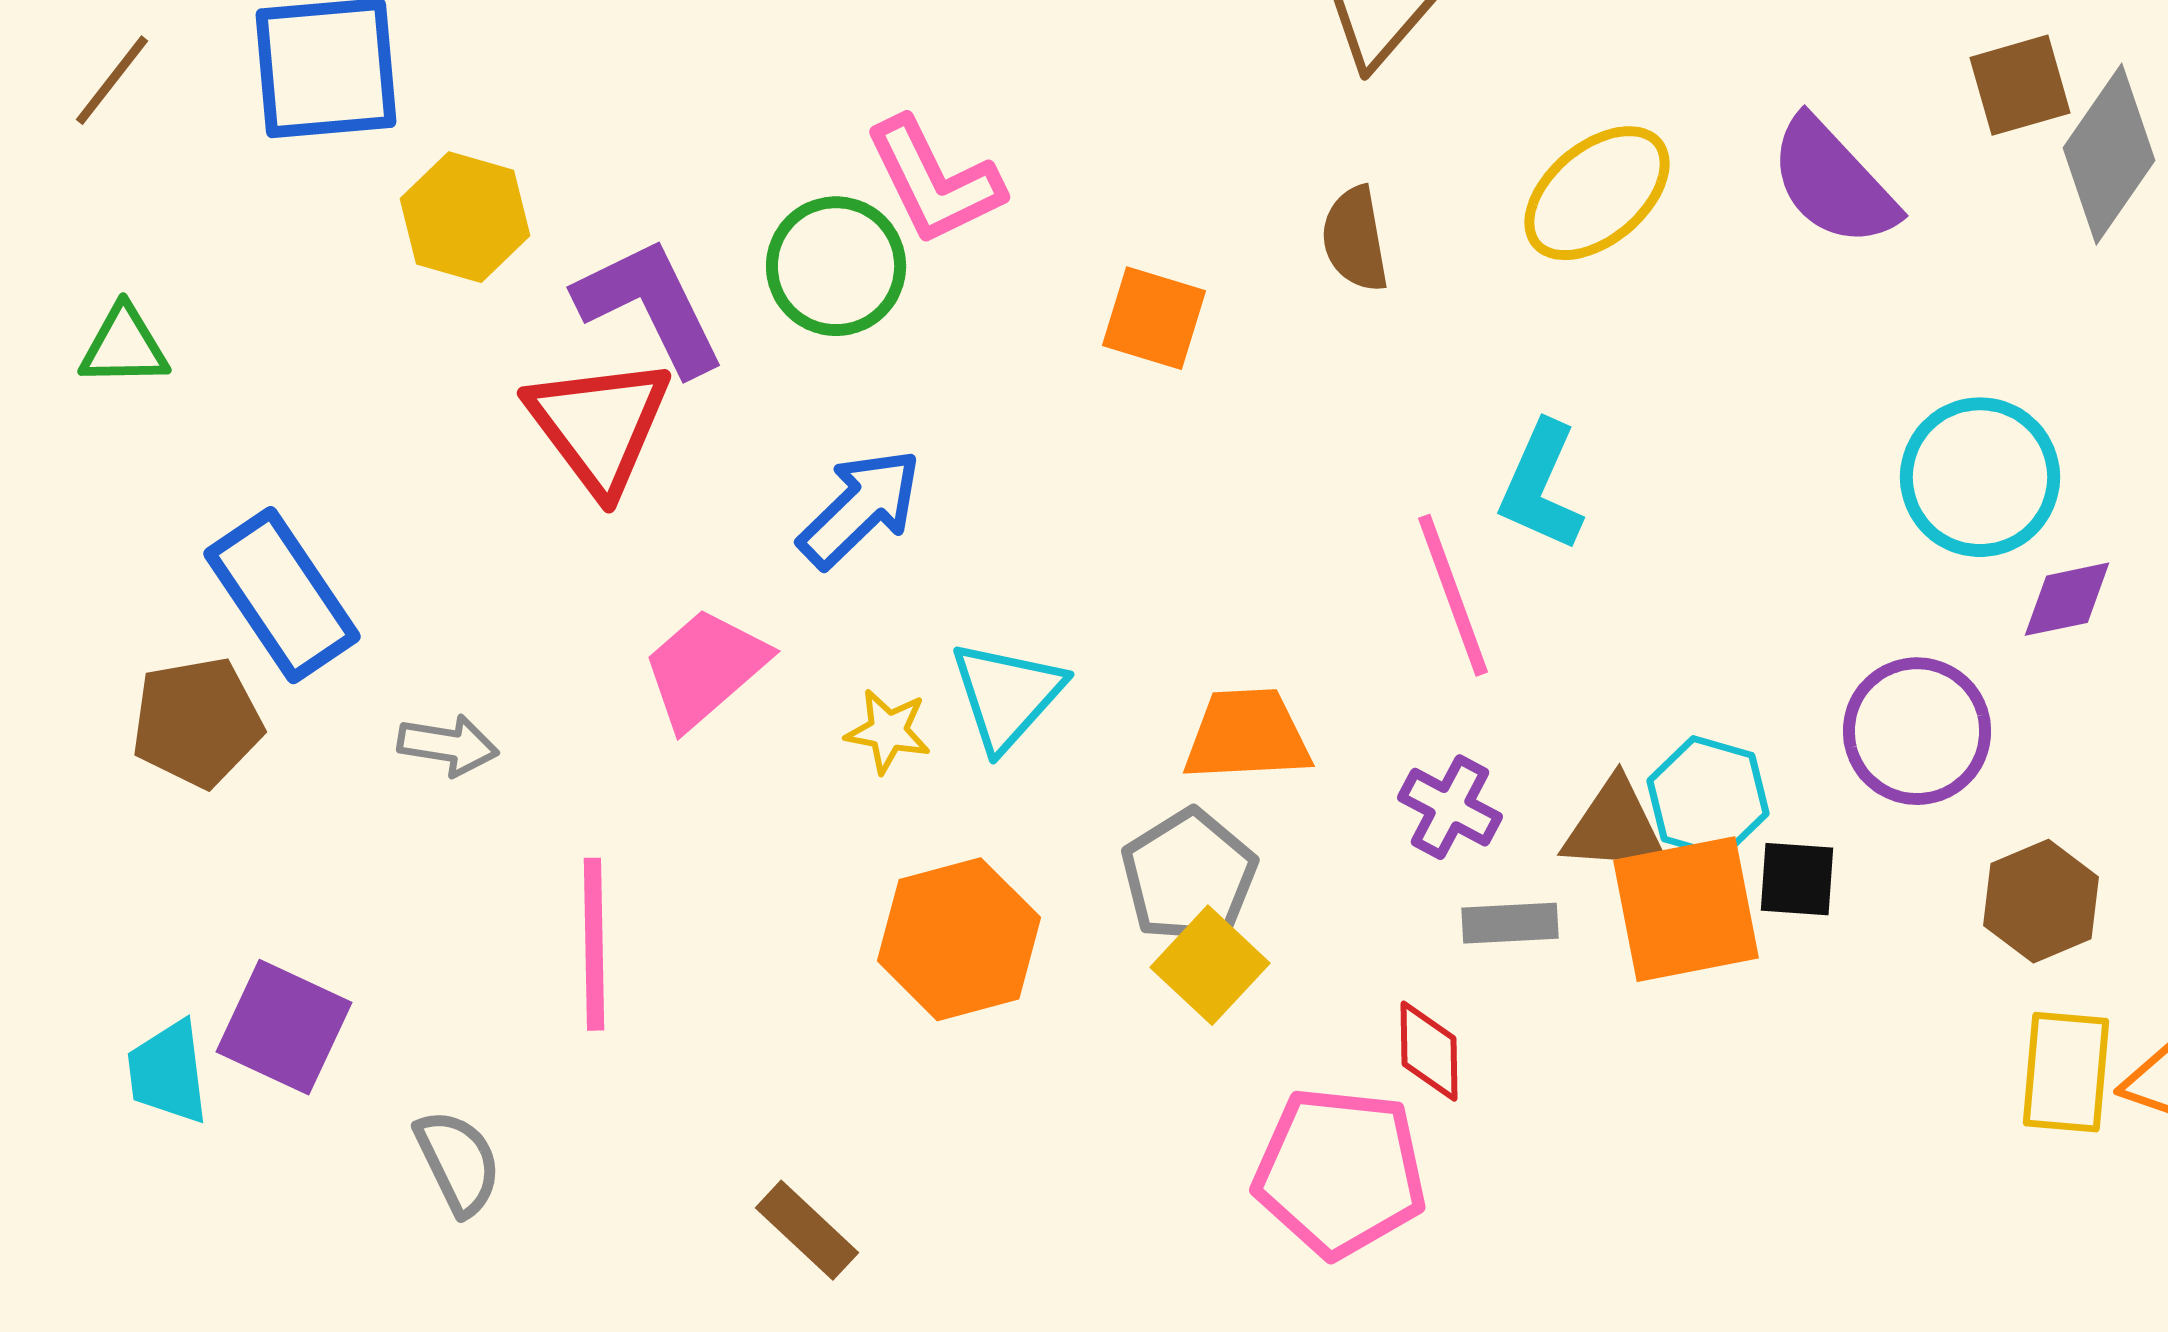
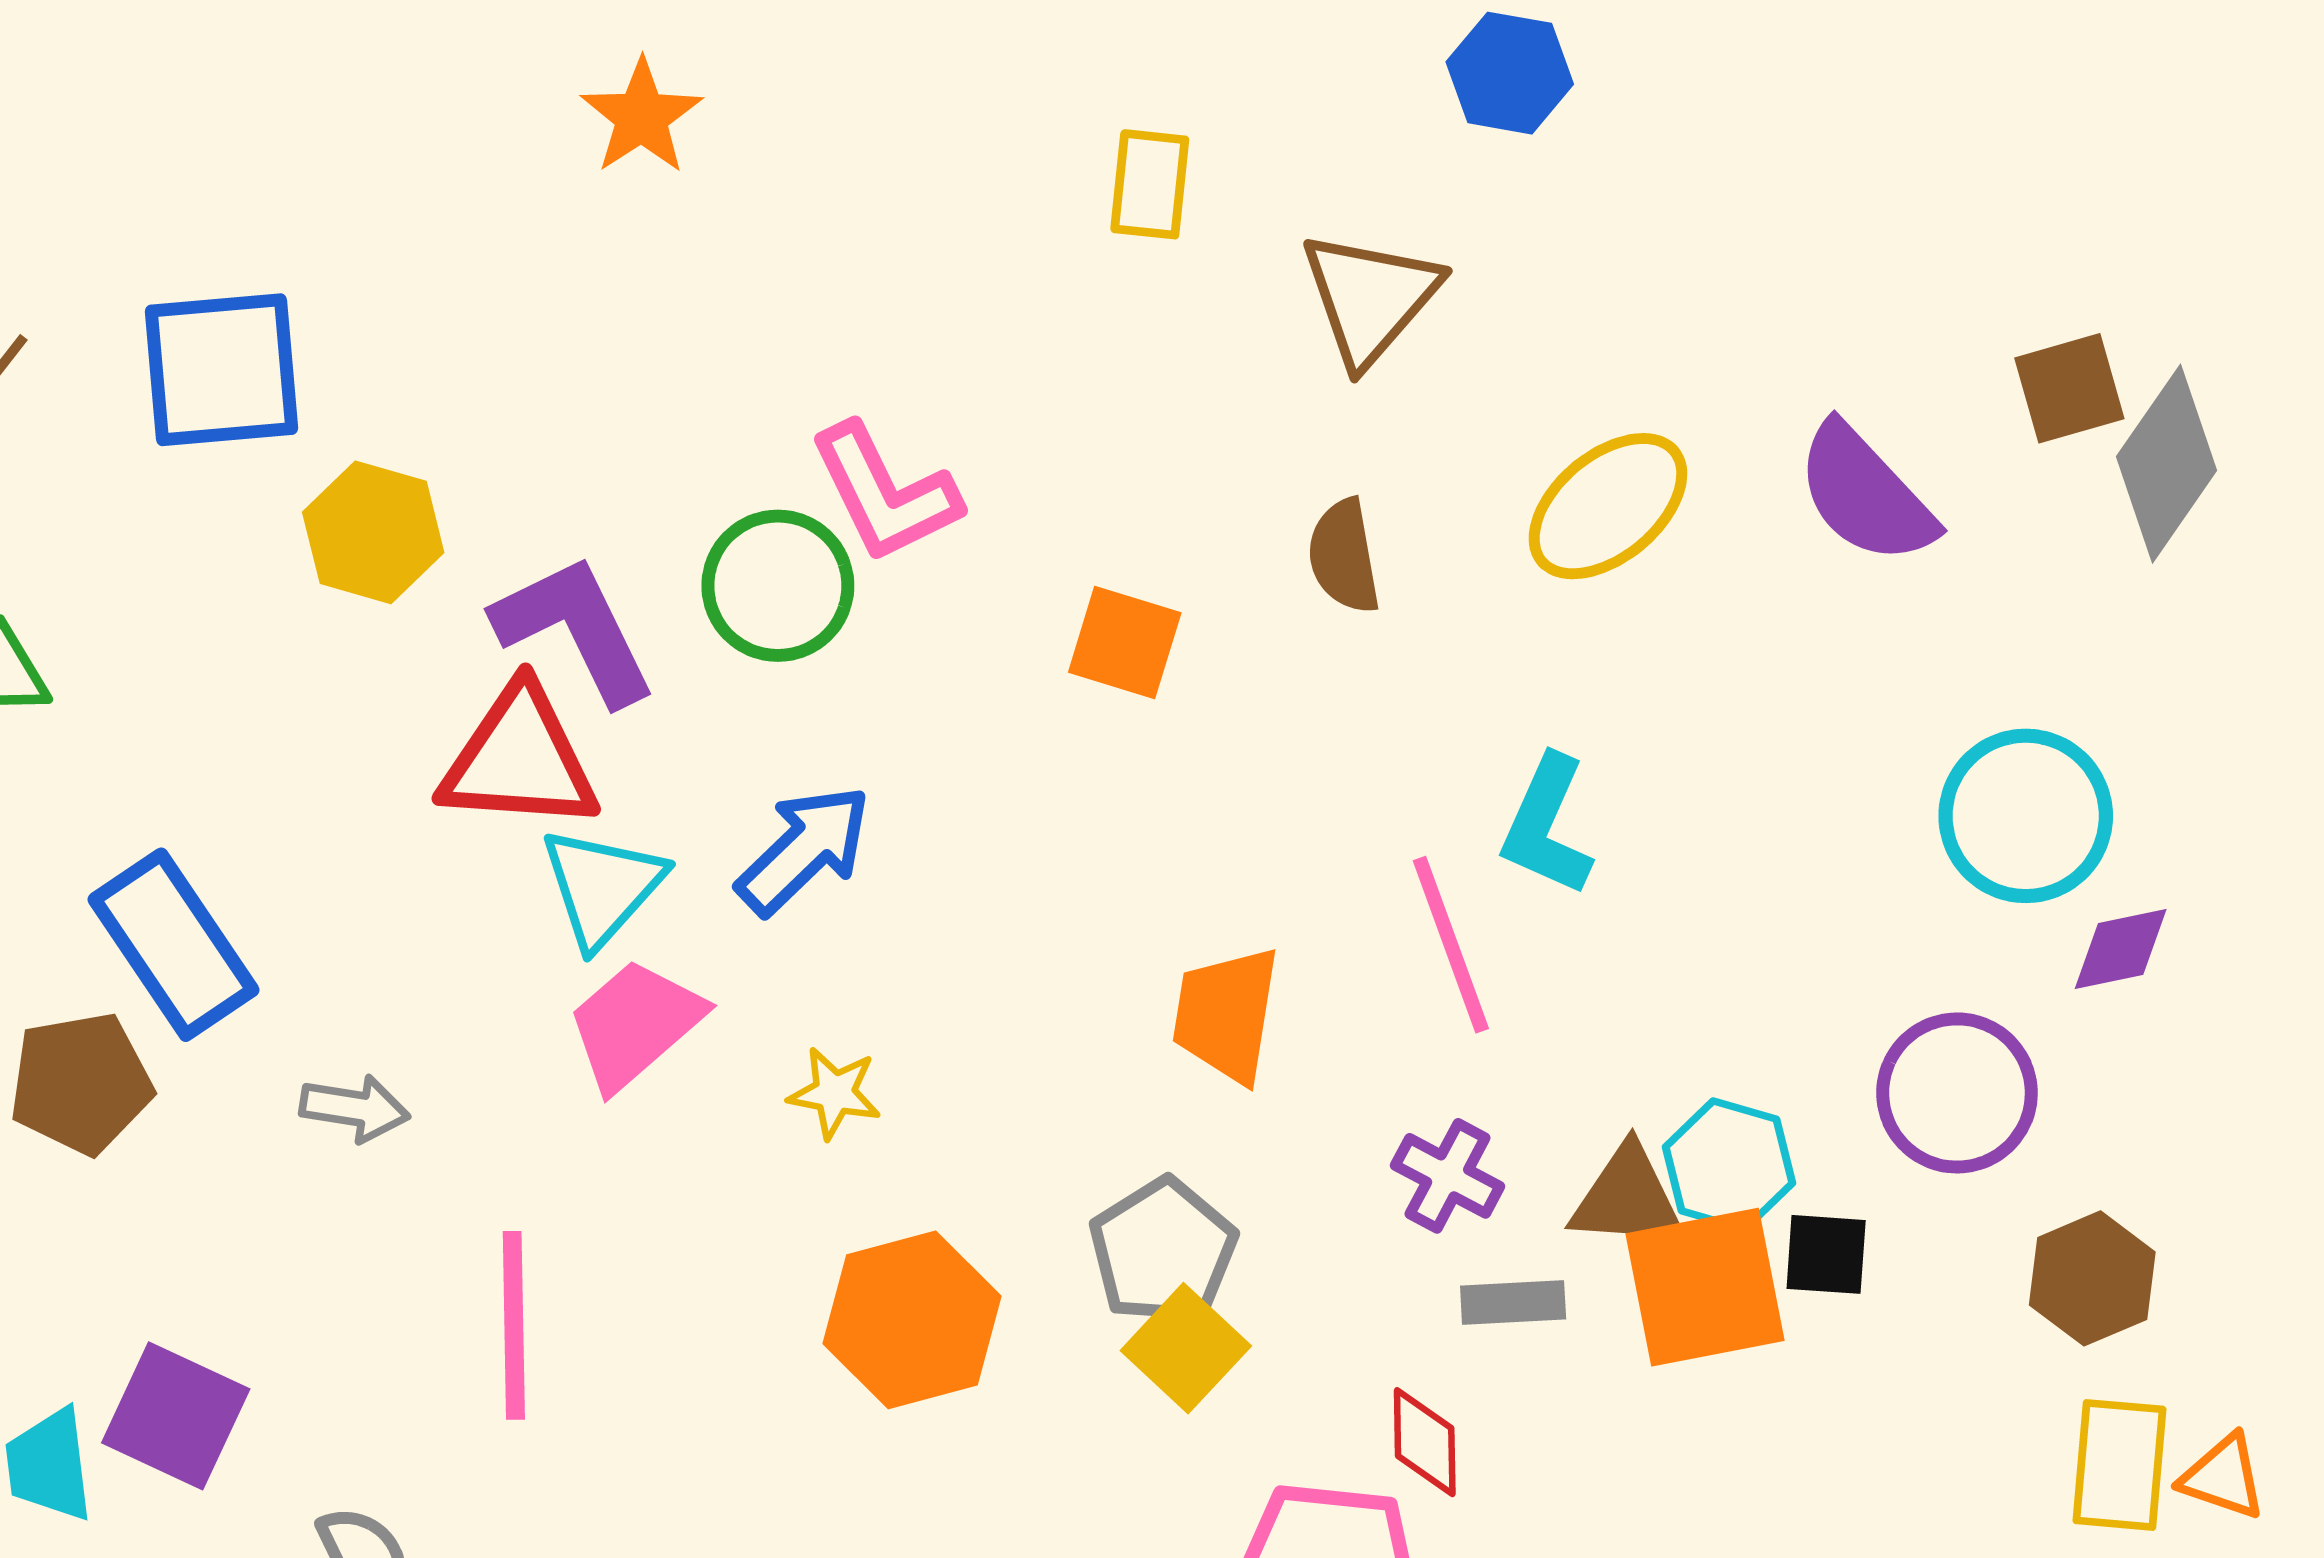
red triangle: (599, 425) -> (519, 759), turned -49
cyan triangle: (1007, 695) -> (602, 887), moved
orange trapezoid: (1247, 735) -> (1226, 1014), moved, turned -78

